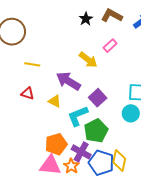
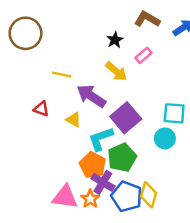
black star: (86, 19) -> (115, 40), moved
yellow line: (32, 64) -> (62, 74), moved
purple square: (98, 98) -> (126, 118), size x1.4
orange pentagon: (56, 144) -> (93, 165), moved, turned -30

